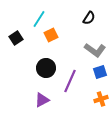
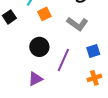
gray L-shape: (95, 50) -> (77, 24), moved

